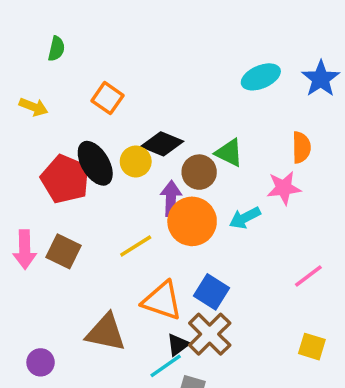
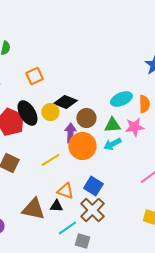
cyan ellipse: (261, 77) -> (121, 99), moved
orange square: (107, 98) -> (34, 76), turned 30
green triangle: (229, 153) -> (112, 125), moved, turned -30
orange triangle: (162, 301) -> (65, 191), size x0.7
black triangle: (178, 345) -> (56, 206), moved, turned 40

